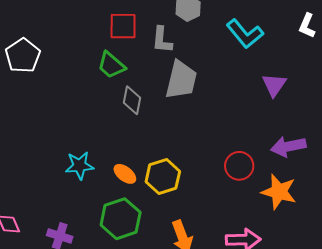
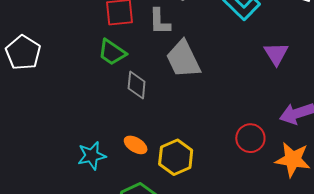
gray trapezoid: (181, 80) -> (183, 59), turned 147
orange ellipse: (125, 174) -> (136, 145), moved

